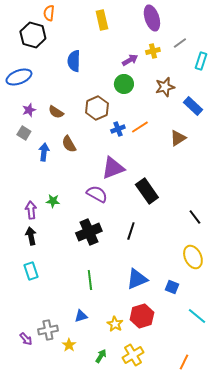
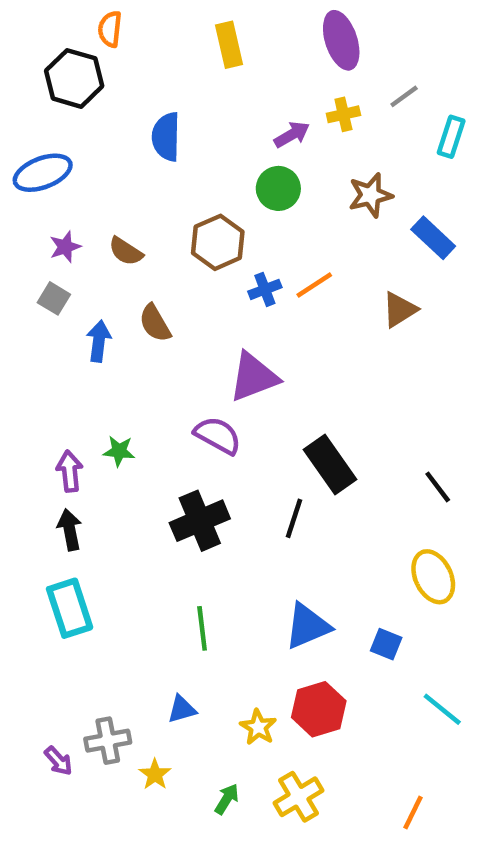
black rectangle: (147, 191) -> (330, 465), moved
cyan rectangle: (31, 271) -> (70, 608), size x1.4

